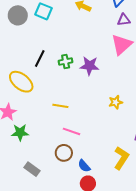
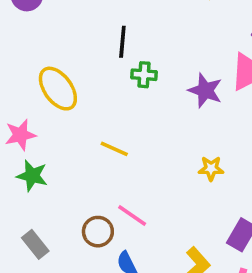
black line: (40, 59) -> (122, 42), moved, turned -36
purple star: (90, 66) -> (205, 90), moved
pink line: (72, 131) -> (132, 216), moved

